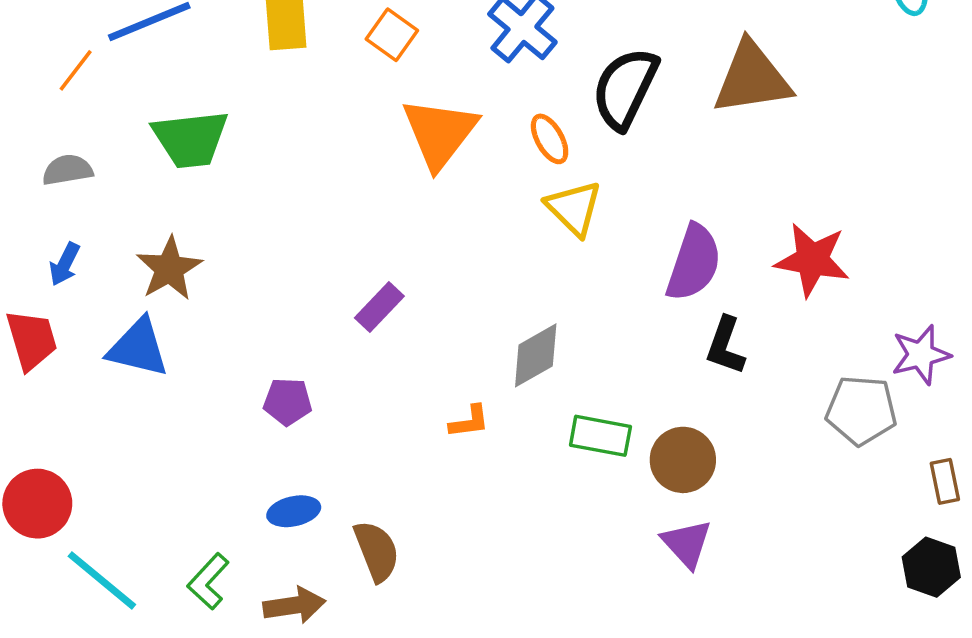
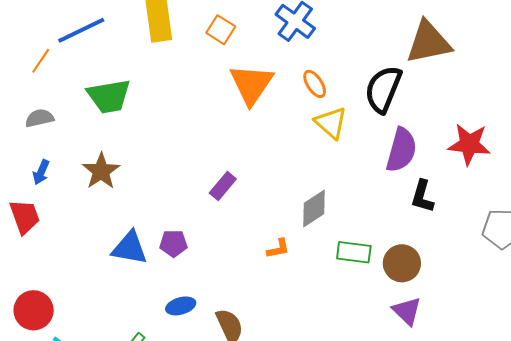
black semicircle: (625, 88) -> (383, 89), moved
blue triangle: (138, 348) -> (130, 248), moved

